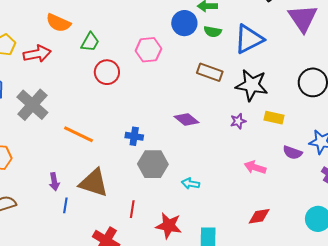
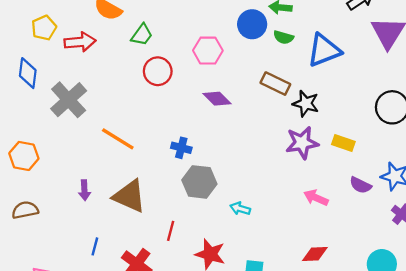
black star: (252, 85) -> (306, 104), moved, size x0.7
purple diamond: (187, 120) -> (217, 99), moved
purple star: (238, 121) -> (302, 143), size x1.8
blue line: (65, 205) -> (95, 246), moved

